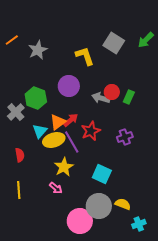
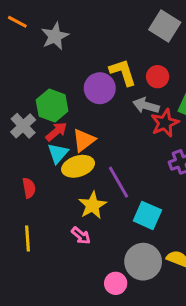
orange line: (12, 40) -> (17, 22), turned 64
yellow L-shape: (85, 56) -> (123, 72), moved
red circle: (112, 92) -> (158, 77), moved
red arrow: (71, 120) -> (56, 132), moved
red star: (91, 131) -> (165, 123), moved
purple line: (72, 142) -> (119, 182), moved
pink circle: (80, 221) -> (116, 283), size x0.6

